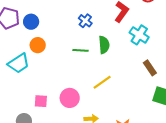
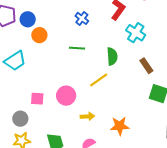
orange circle: (38, 45) -> (39, 35), moved
green semicircle: (104, 45) -> (112, 56), moved

